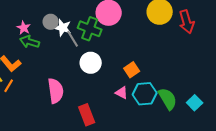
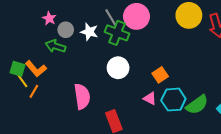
gray circle: (51, 22) -> (66, 30), moved
pink star: (24, 28) -> (49, 18), moved
gray line: (73, 39) -> (111, 17), moved
green semicircle: (168, 99) -> (197, 105), turned 85

